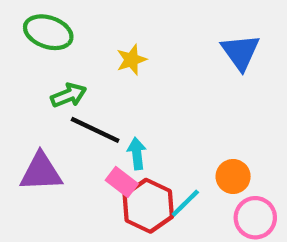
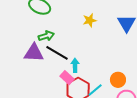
yellow star: (131, 60) -> (90, 20), moved
purple triangle: (41, 172) -> (34, 53), moved

